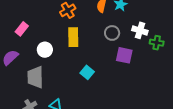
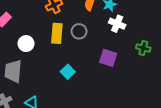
white cross: (140, 30) -> (117, 24), moved
gray circle: (112, 33) -> (79, 31), moved

